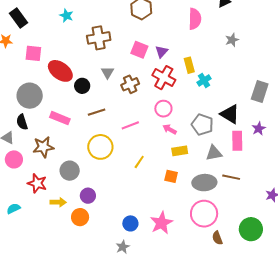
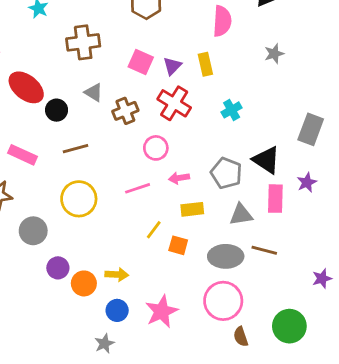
yellow rectangle: (189, 65) -> (205, 64), moved
gray triangle: (107, 72) -> (94, 93), turned -32
pink circle: (163, 109) -> (156, 148), moved
pink line: (130, 125) -> (138, 188), moved
pink arrow: (170, 129) -> (179, 178), turned -40
yellow line: (139, 162) -> (154, 230), moved
yellow arrow: (58, 202) -> (117, 275), moved
orange circle: (80, 217) -> (84, 283), moved

